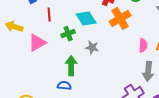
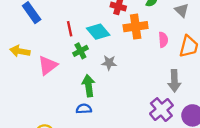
red line: (49, 15) -> (70, 29), moved
orange cross: (120, 18) -> (136, 27), turned 30
pink semicircle: (143, 45) -> (163, 40), moved

